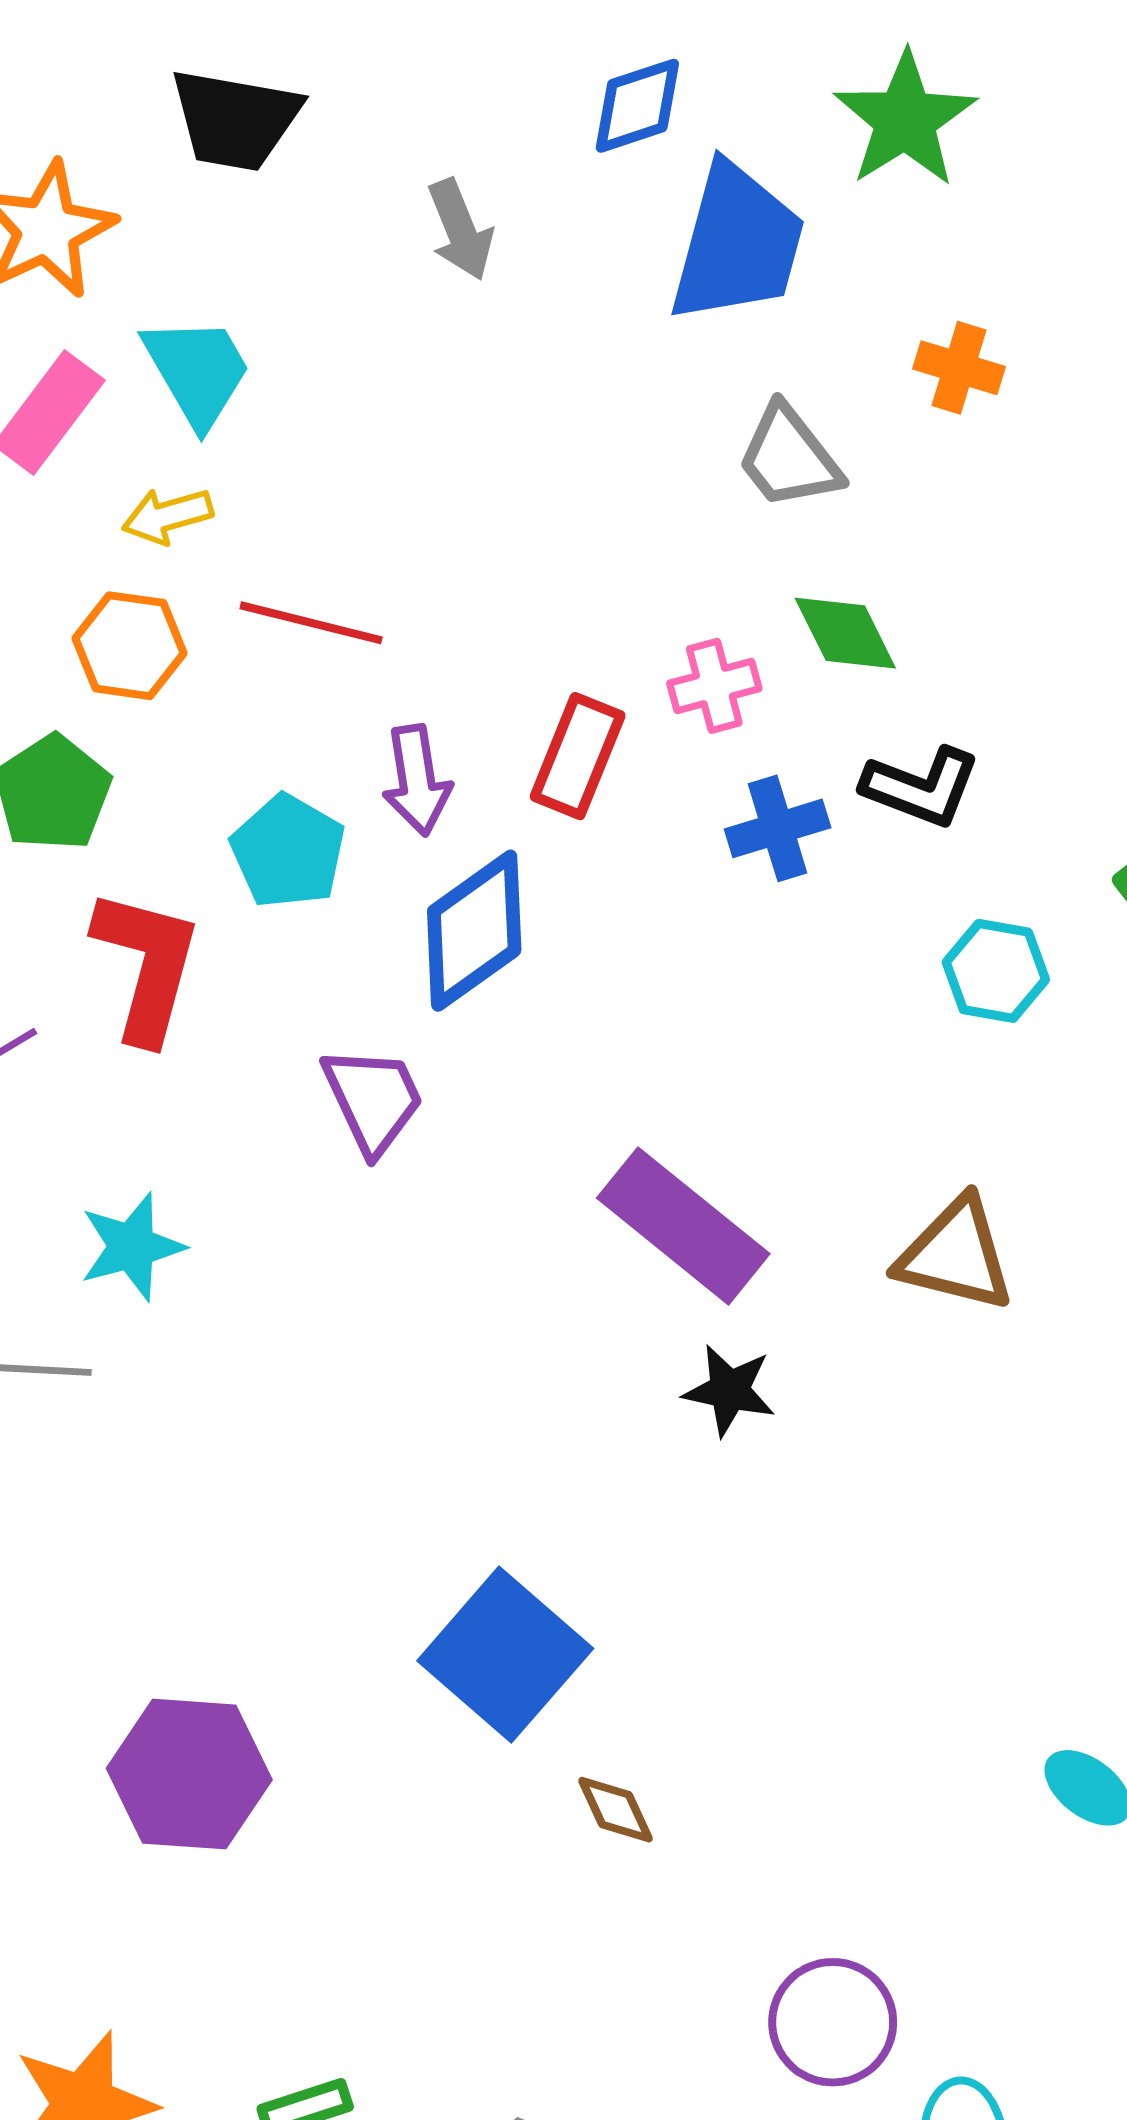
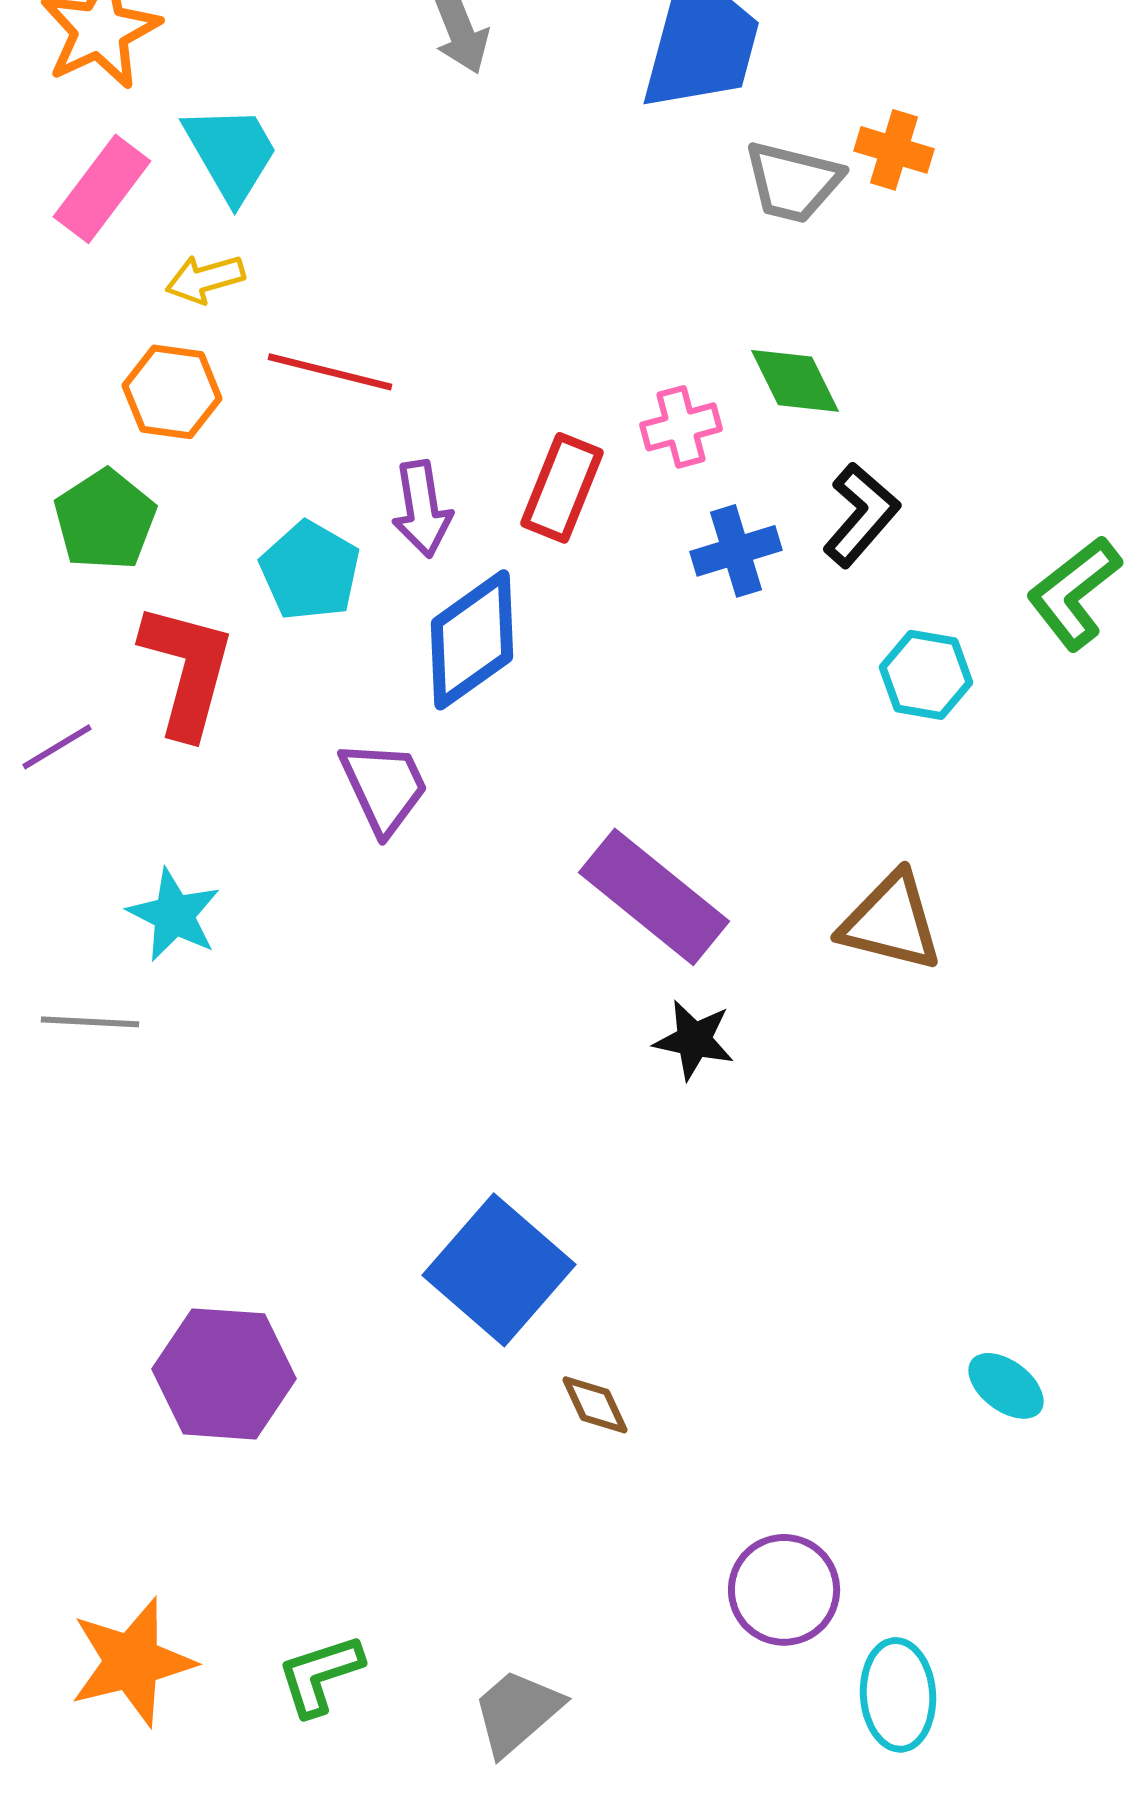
gray trapezoid: (789, 457) -> (793, 182), moved, turned -38
black L-shape: (921, 787) -> (861, 515), turned -70
cyan star: (132, 1247) -> (174, 915), turned -30

